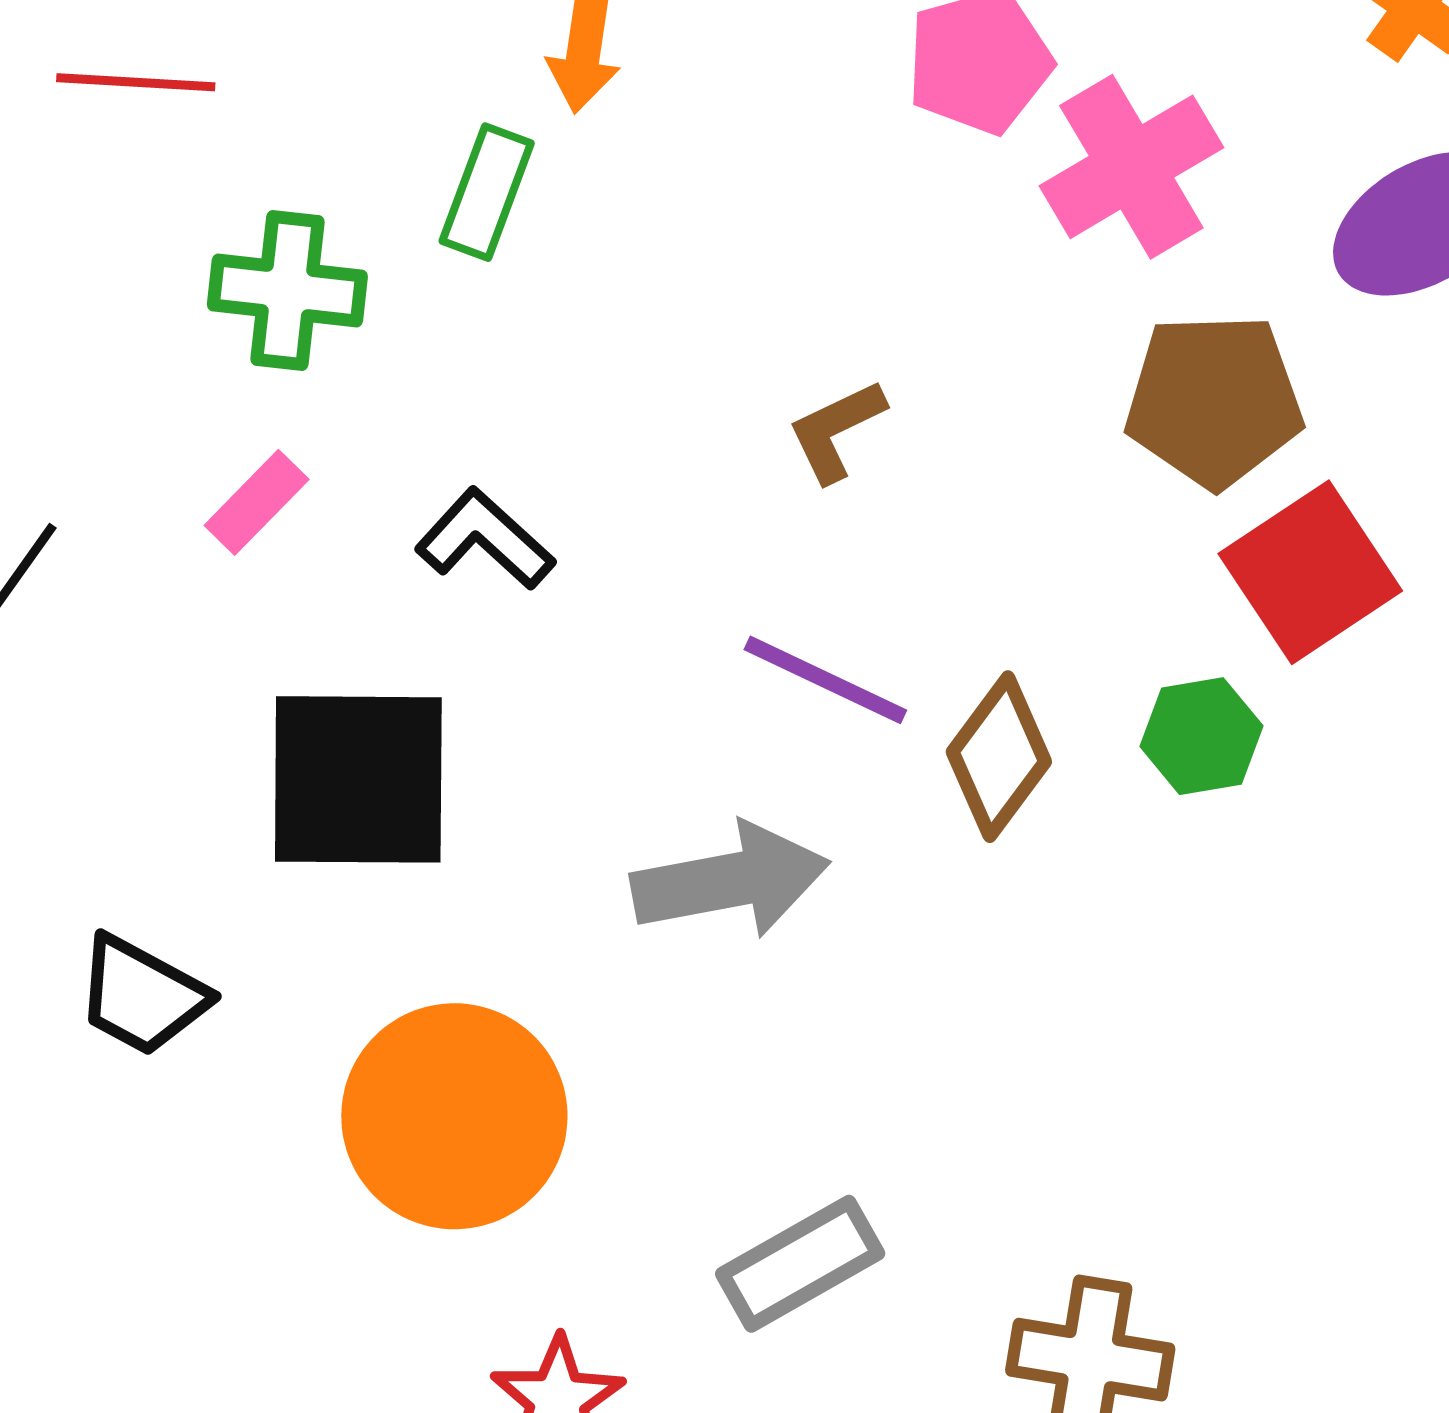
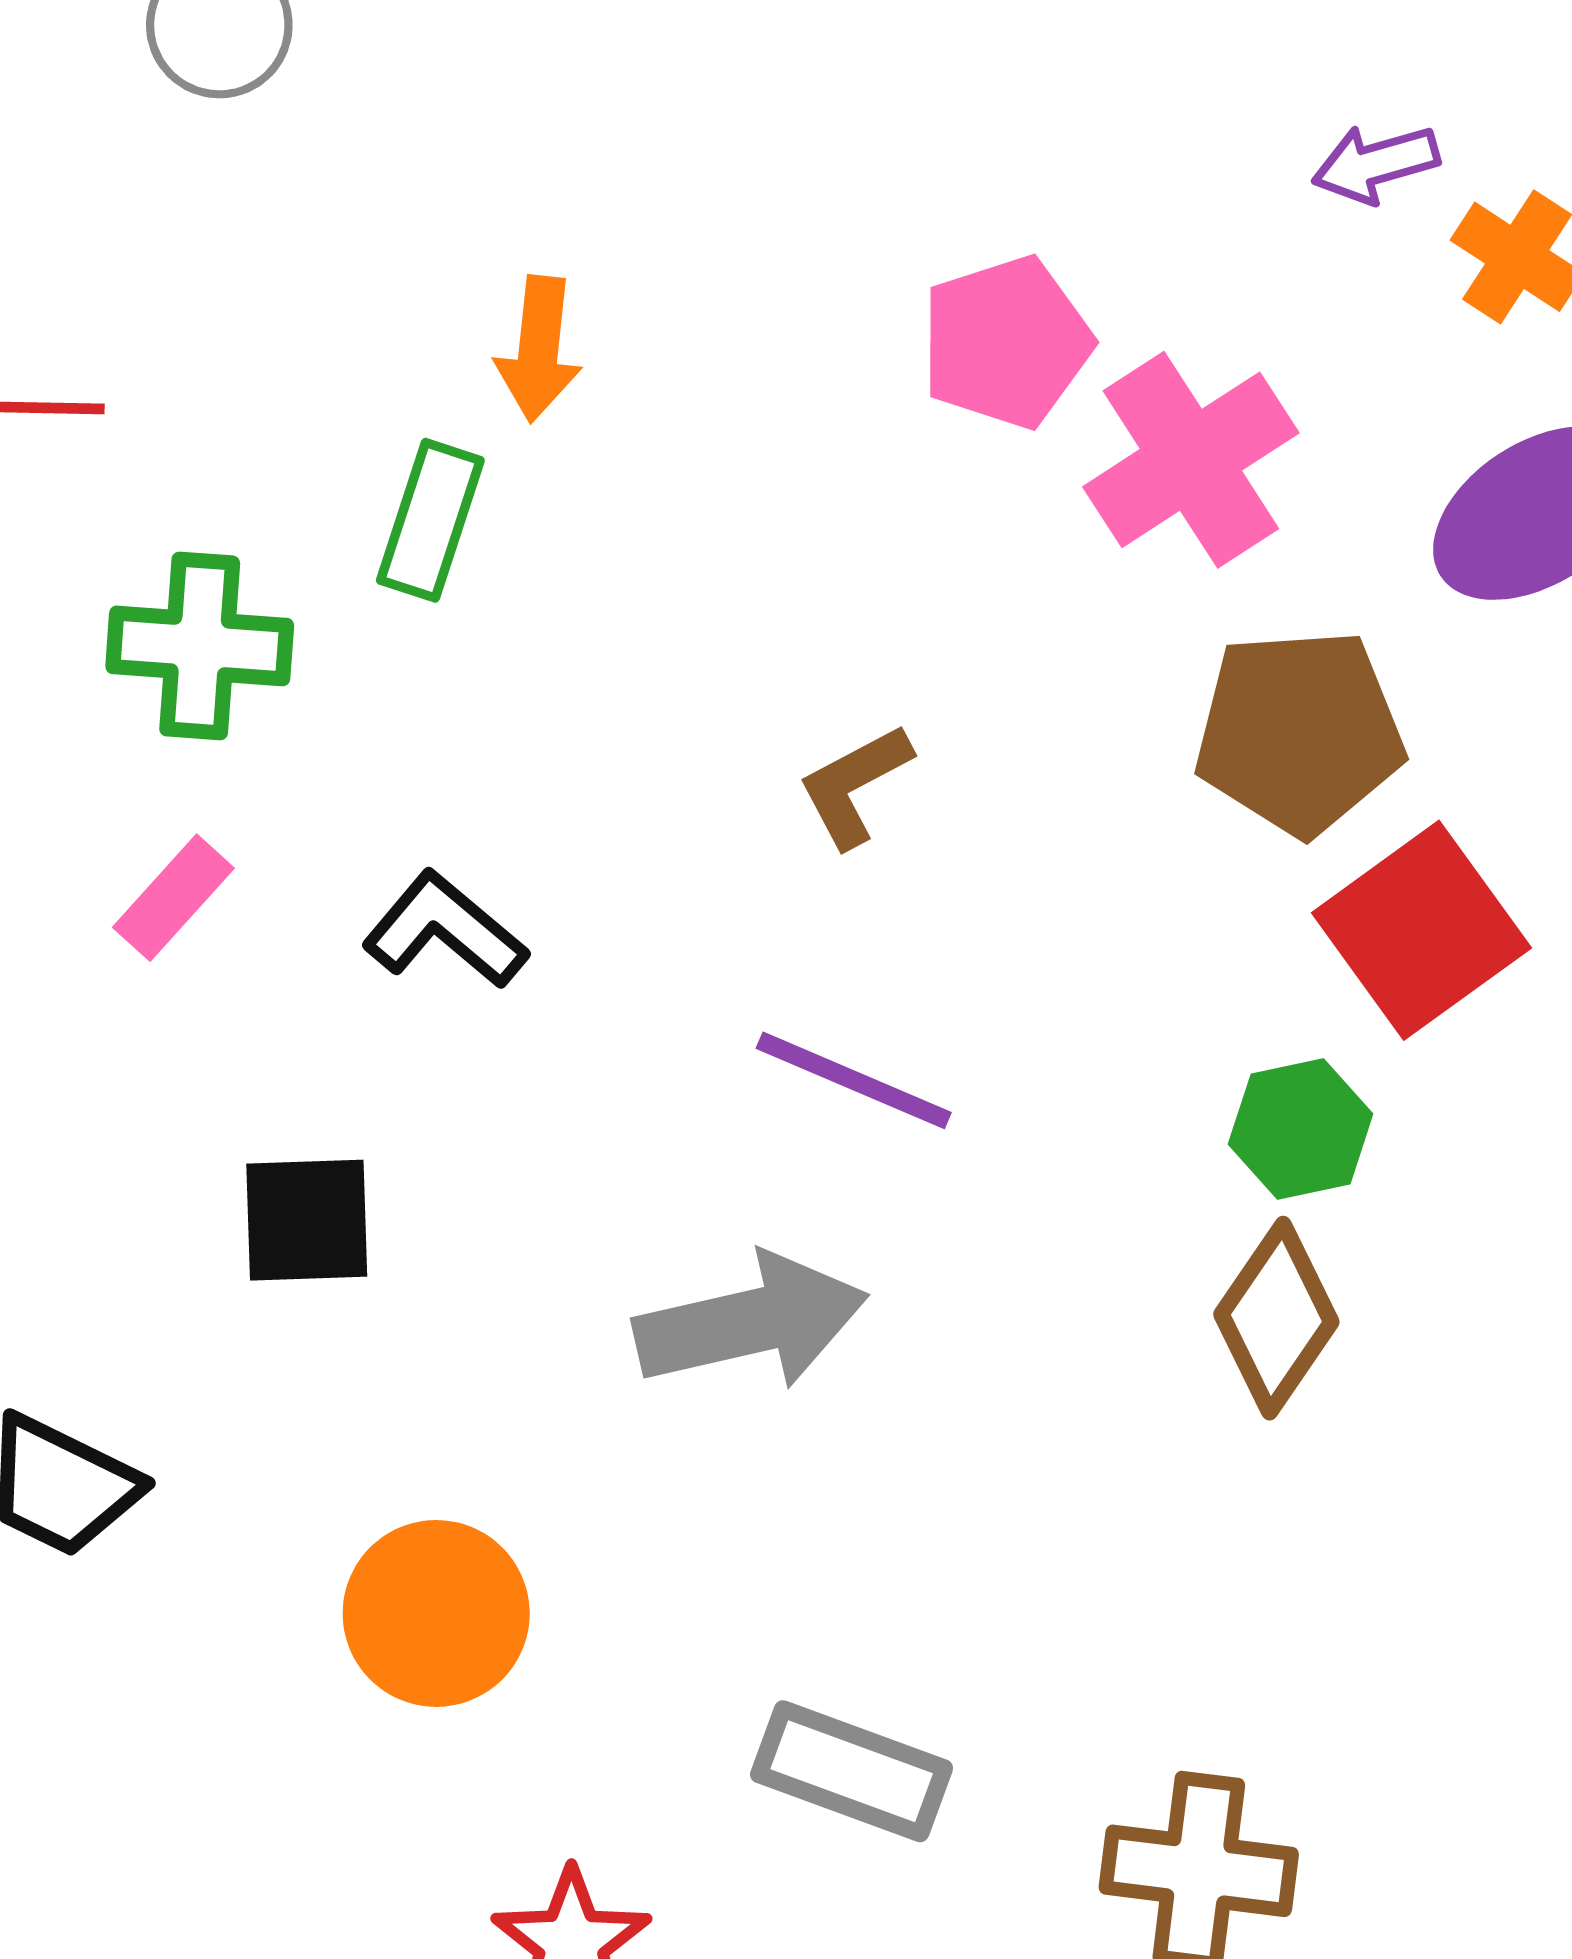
brown diamond: (999, 757) -> (1276, 1318), moved
black square: (358, 779) -> (307, 1220), size x0.6
orange circle: (454, 1116) -> (436, 1613), size x0.7
gray rectangle: (800, 1264) -> (852, 1771), turned 52

